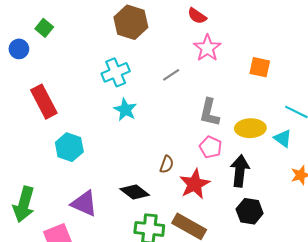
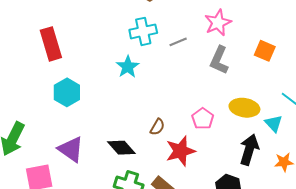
cyan cross: (116, 72) -> (143, 31), moved
gray L-shape: (209, 112) -> (219, 60), moved
black arrow: (240, 171) -> (249, 150), moved

